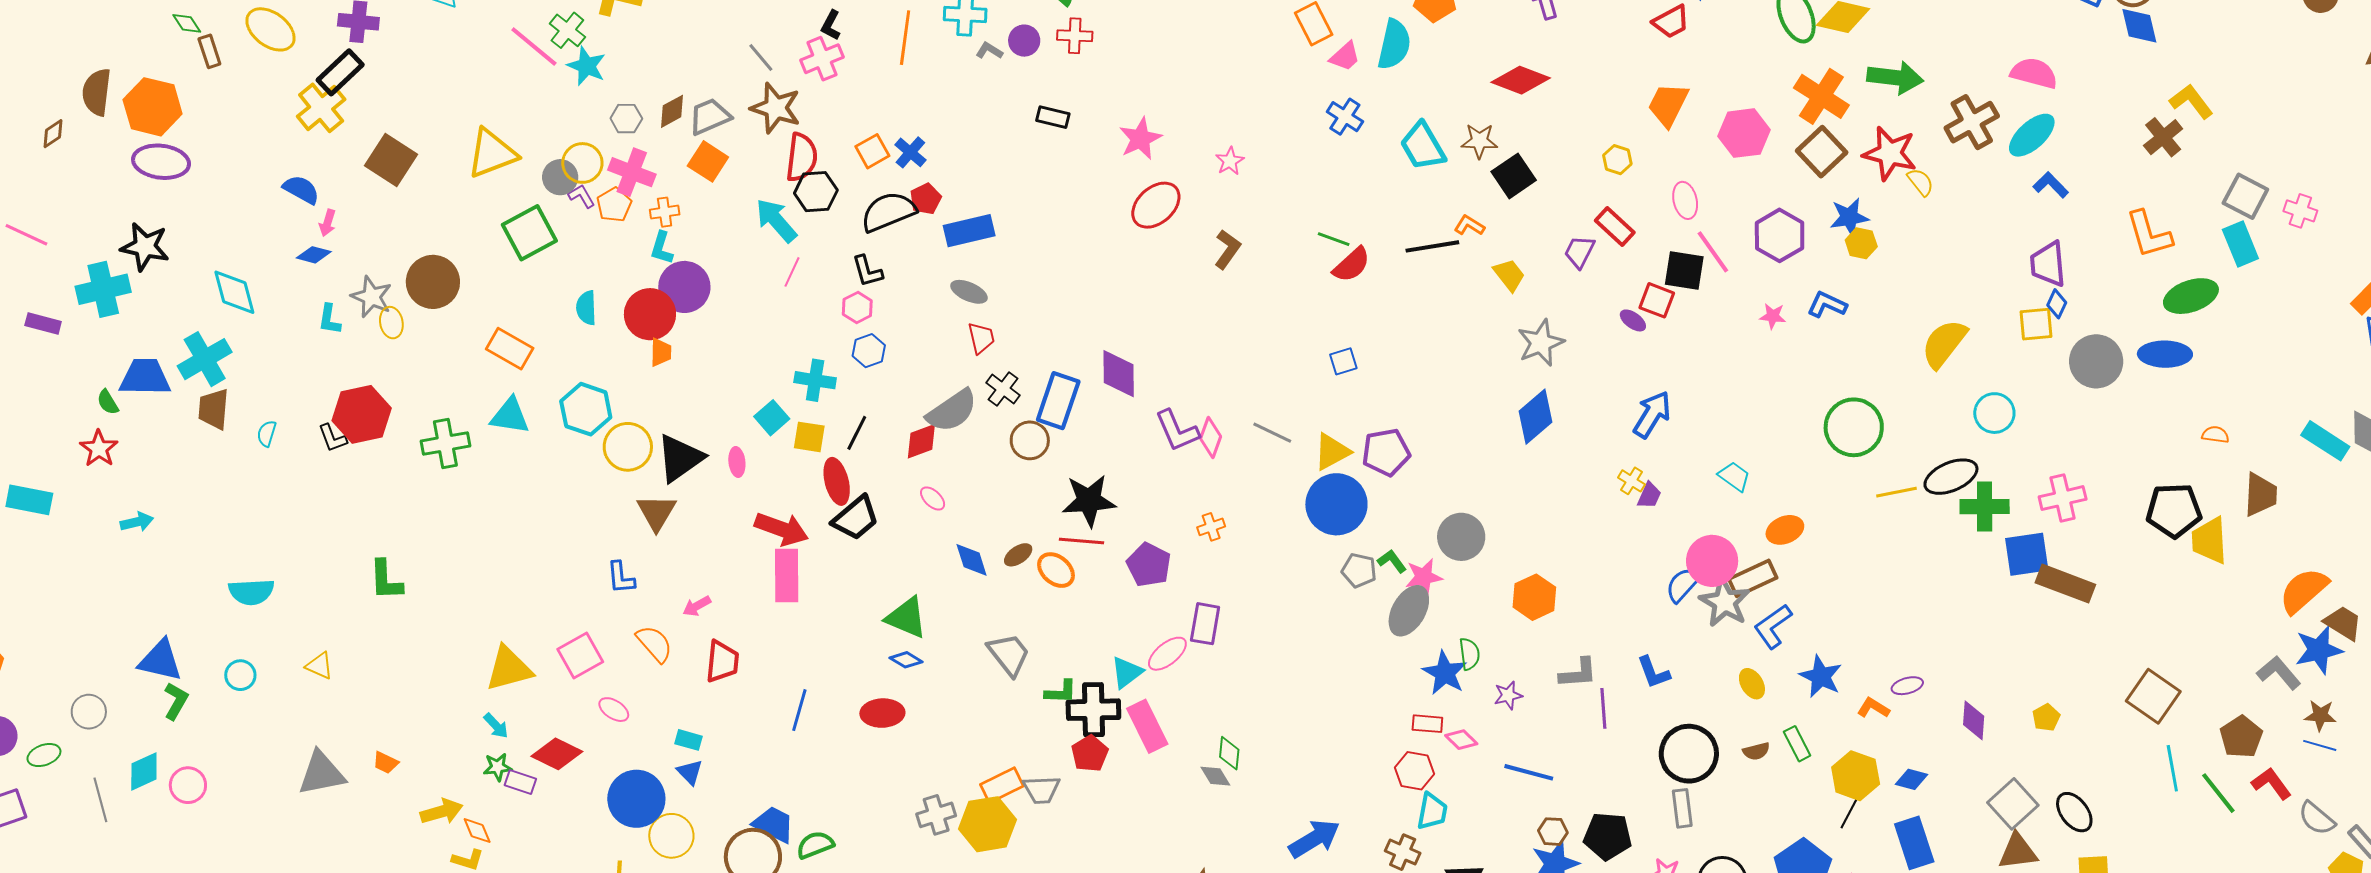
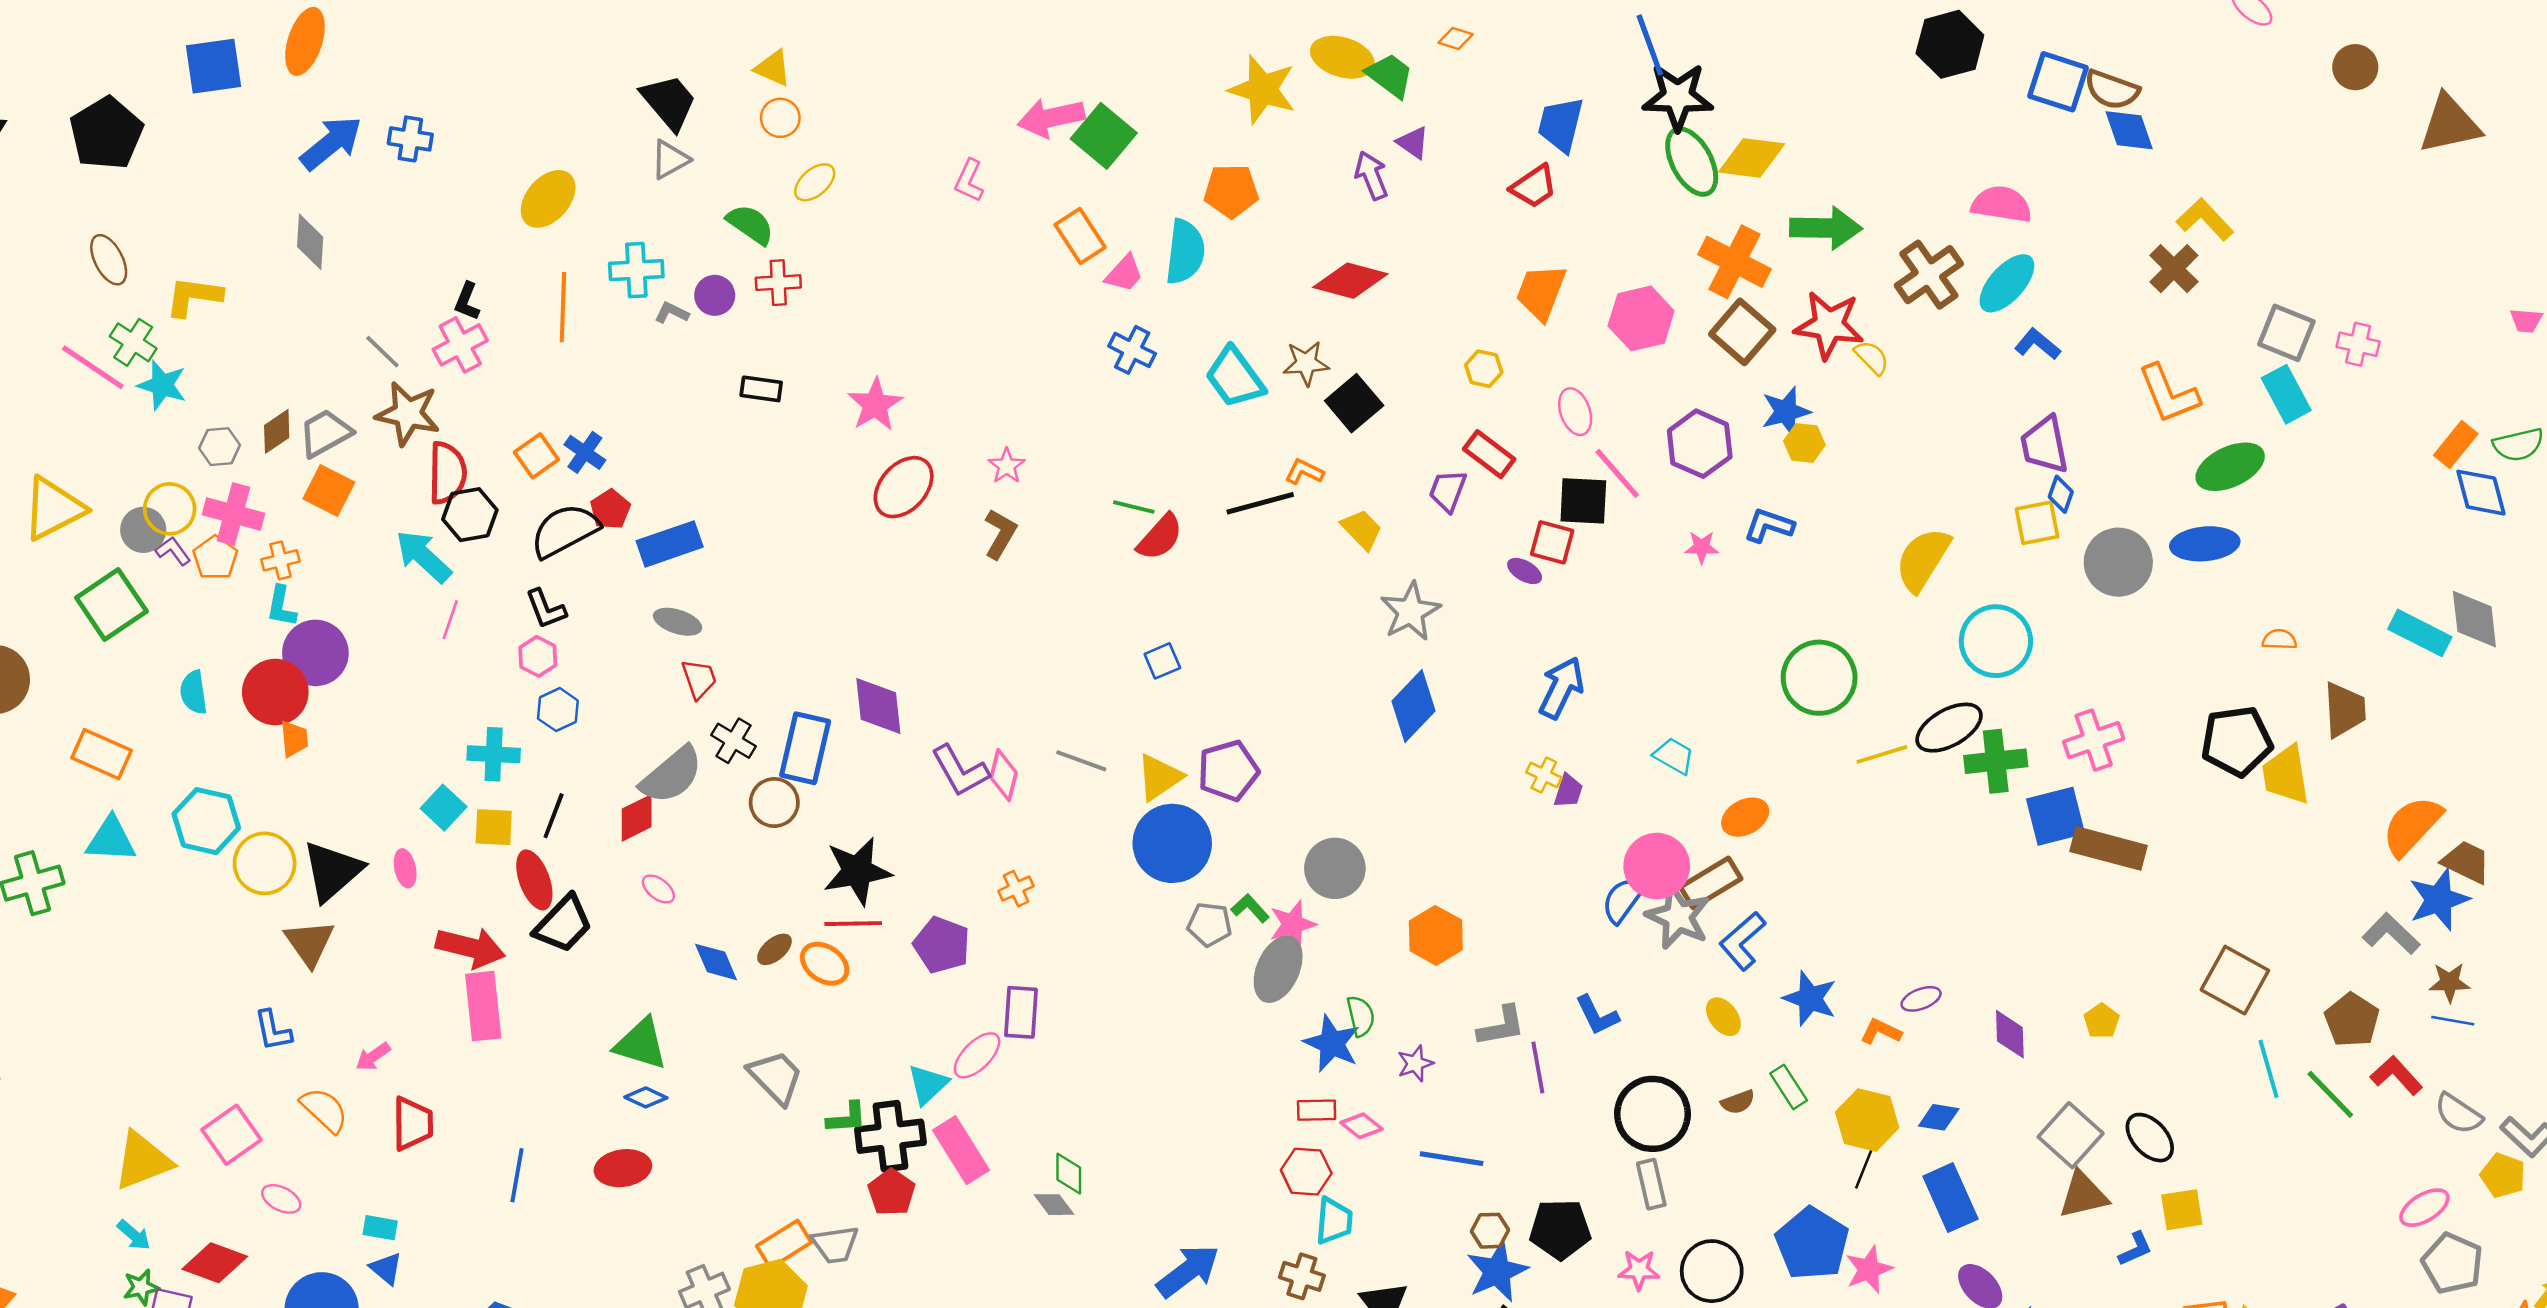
pink star: (1230, 161) -> (1007, 466), moved
cyan circle: (1994, 413) -> (1996, 641), size x1.4

